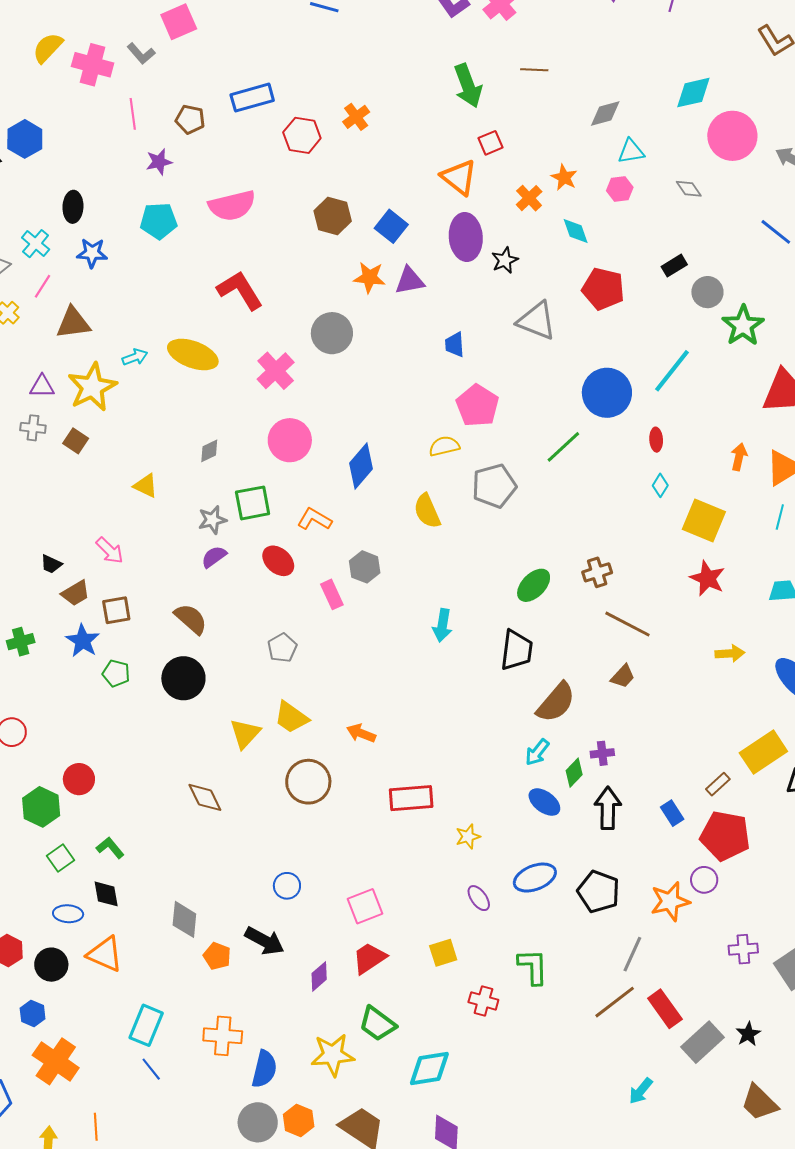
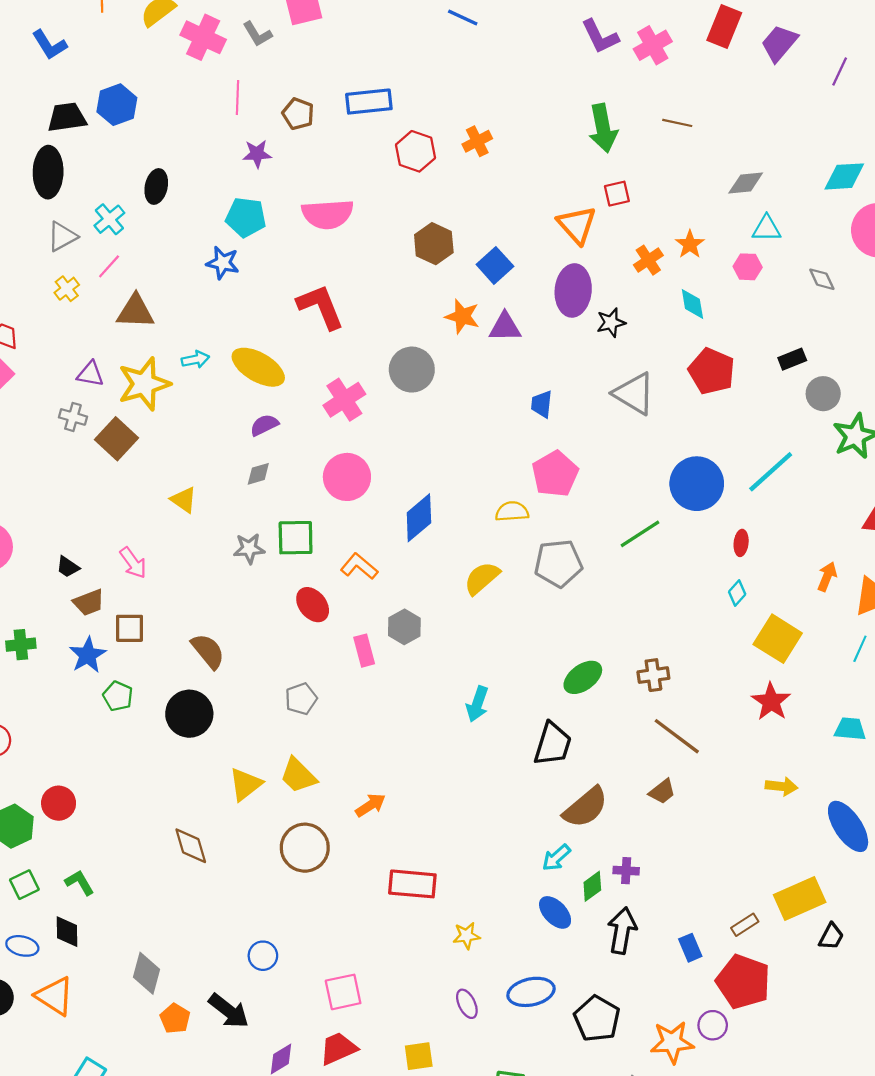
blue star: (92, 253) -> (223, 263), moved
brown square: (76, 441) -> (116, 439), size x1.5
yellow semicircle: (427, 511) -> (482, 578), turned 63
purple semicircle: (214, 557) -> (264, 425), moved
orange arrow: (361, 733) -> (370, 805), turned 116

